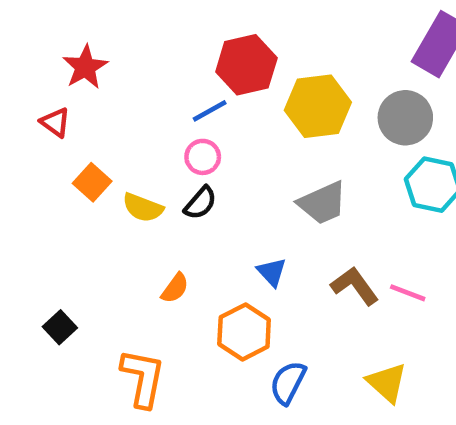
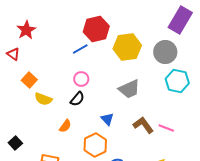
pink circle: (203, 157) -> (81, 79), moved
black semicircle: (200, 203) -> (77, 99), moved
yellow semicircle: (143, 208) -> (43, 99), moved

